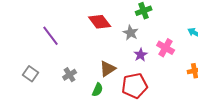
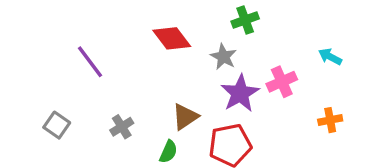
pink cross: (166, 48) -> (282, 82), turned 36
purple star: (141, 55) -> (240, 93), size x1.6

